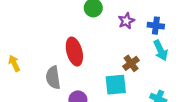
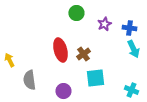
brown cross: (131, 63) -> (83, 54), moved
gray semicircle: (53, 78) -> (29, 80), moved

